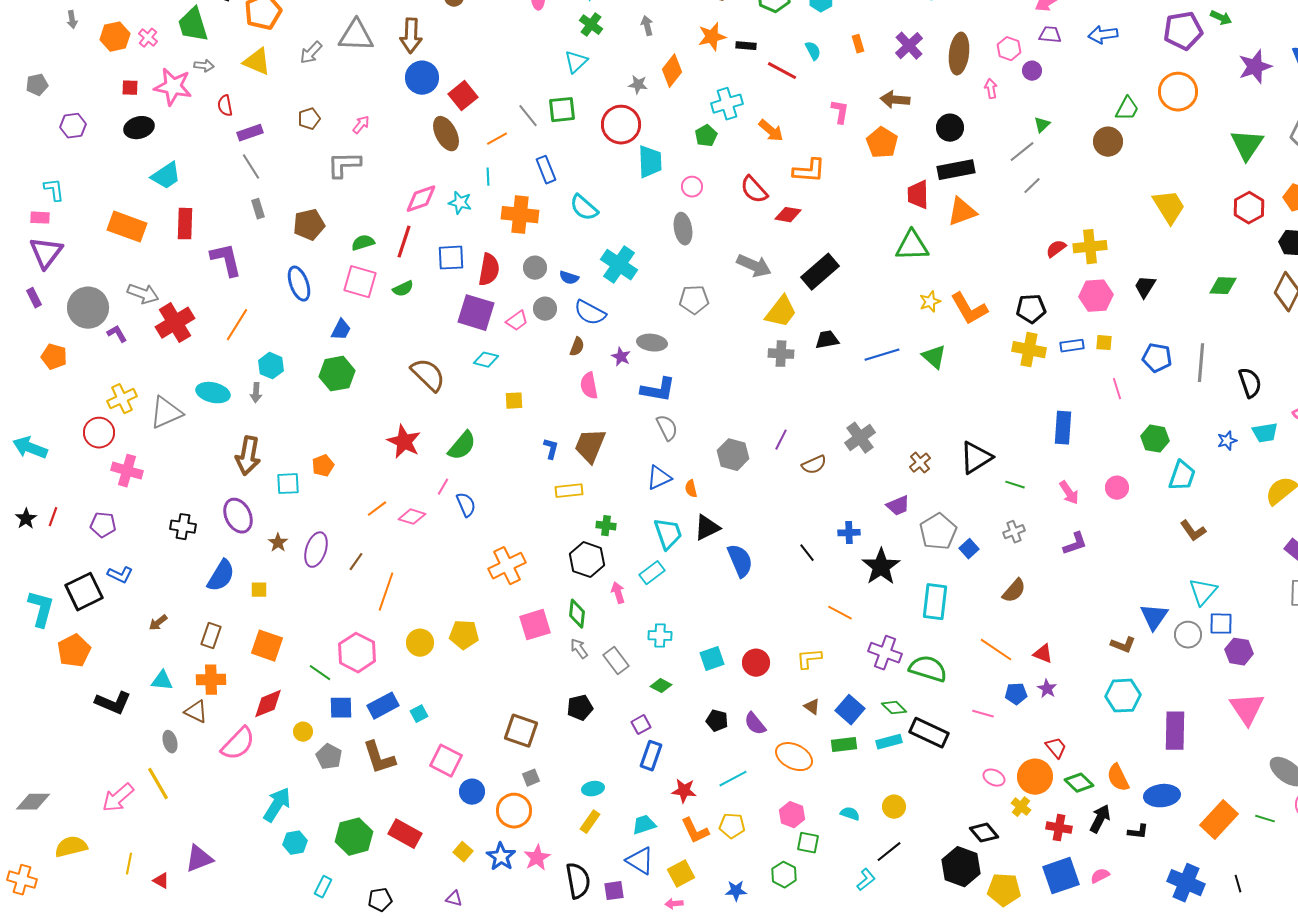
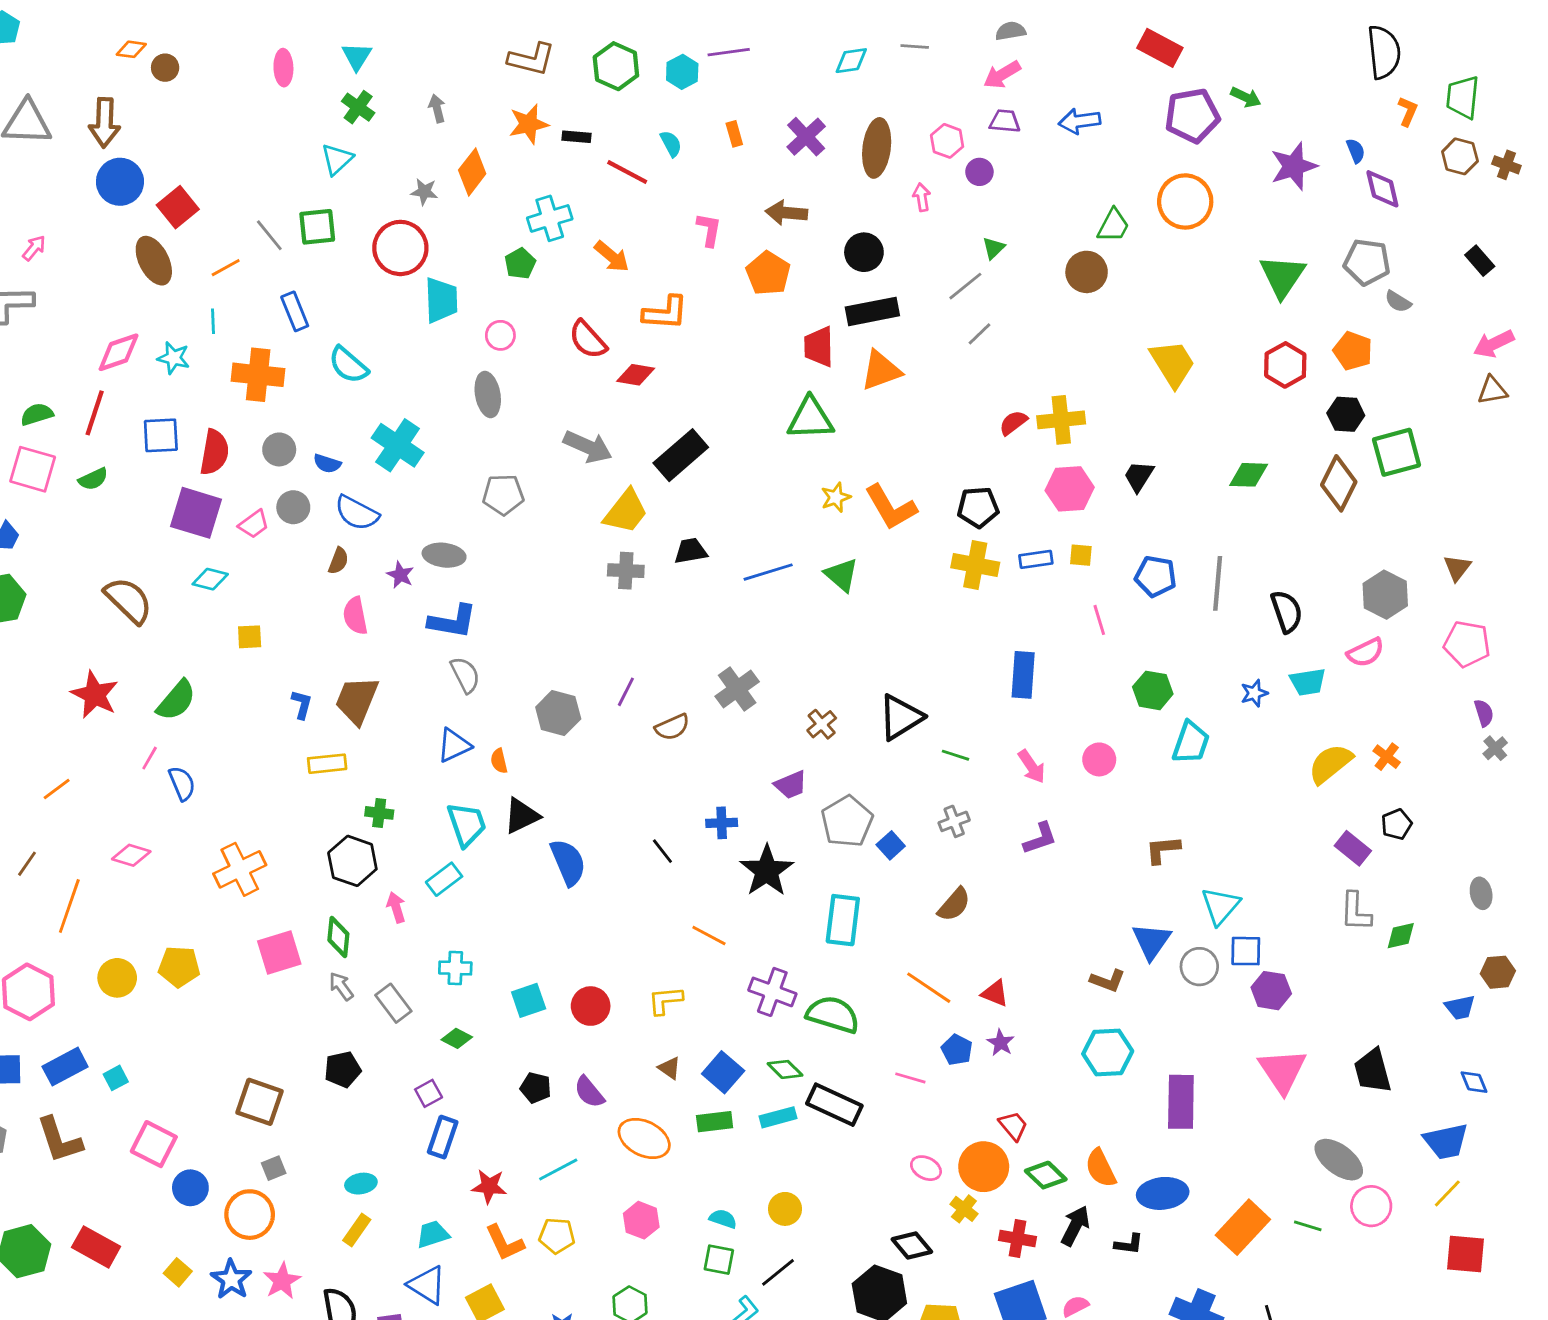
pink diamond: (412, 517) -> (131, 855), moved
brown L-shape: (1193, 531) -> (1163, 850), moved, turned 120
blue pentagon: (1016, 694) -> (957, 1050), turned 30
green square: (808, 843) -> (719, 1260), moved

